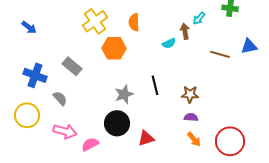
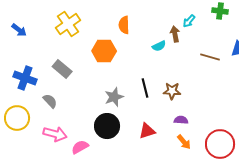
yellow cross: (95, 21) -> (68, 24), moved
brown star: (190, 94) -> (172, 91), moved
red triangle: (146, 138) -> (147, 131), moved

